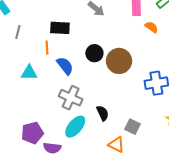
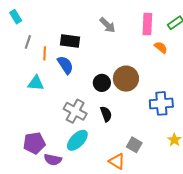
orange line: (47, 48) -> (45, 53), moved
black circle: (94, 53) -> (102, 83), moved
blue semicircle: (65, 66) -> (65, 65), moved
black semicircle: (103, 113) -> (106, 114), moved

